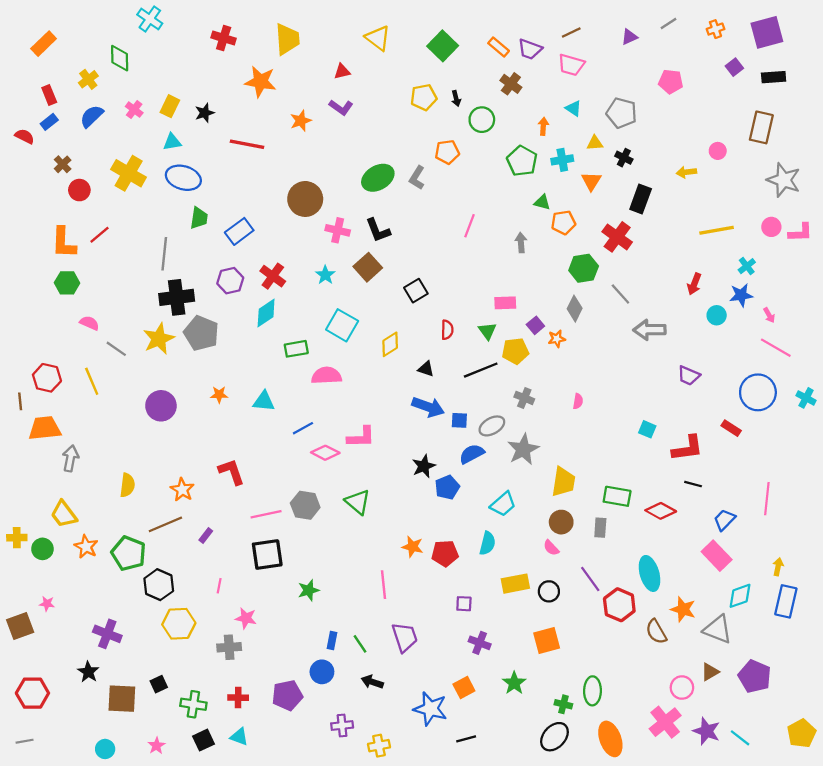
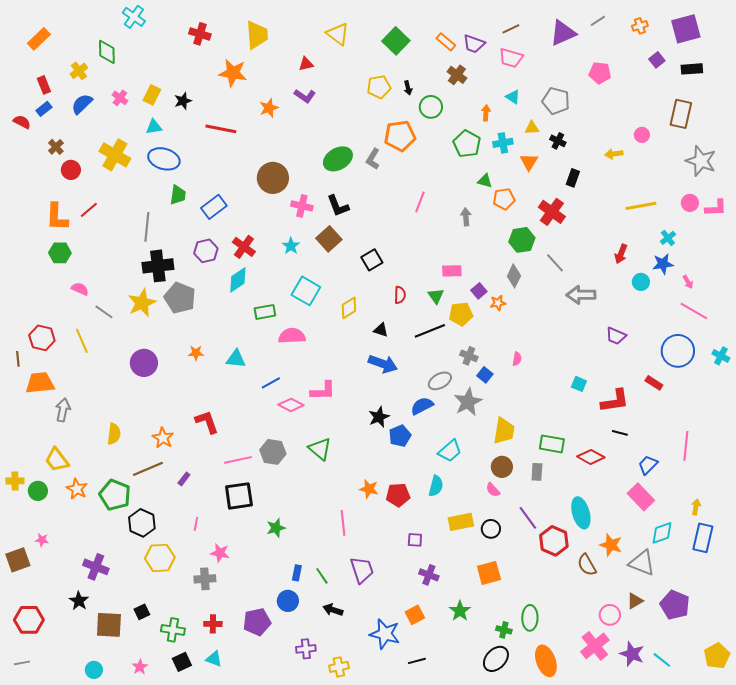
purple triangle: (629, 37) -> (563, 33), size x1.8
orange pentagon: (447, 152) -> (400, 136), size x1.4
black rectangle: (641, 199) -> (573, 178), size x0.7
blue square: (459, 420) -> (485, 375), moved, turned 35

